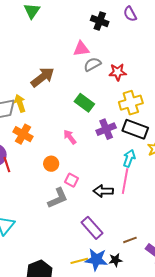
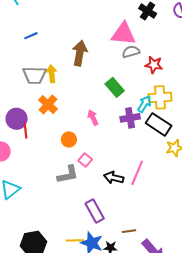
pink triangle: (81, 49) -> (123, 34), size x1.5
brown arrow: (43, 77) -> (80, 53), turned -55
cyan arrow: (129, 158) -> (144, 104), moved

